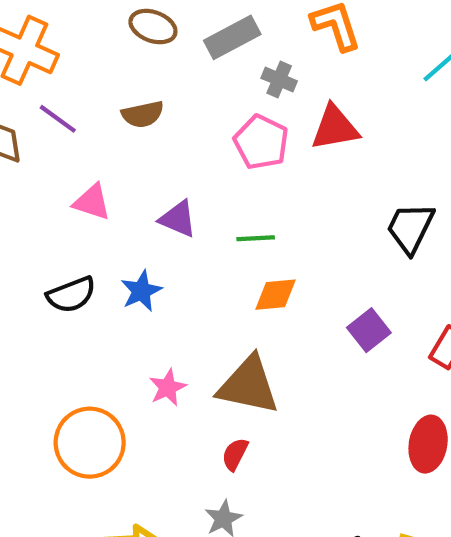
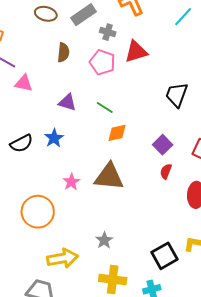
brown semicircle: (143, 114) -> (63, 52), moved, turned -66
pink triangle: (92, 202) -> (24, 83), moved
green line: (256, 238) -> (105, 107), turned 42
red semicircle: (235, 454) -> (166, 171), moved

